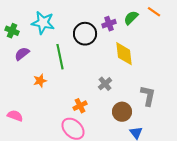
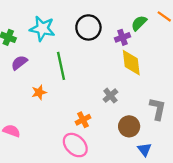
purple cross: (109, 24) -> (122, 37), moved
black circle: (85, 34) -> (88, 27), moved

